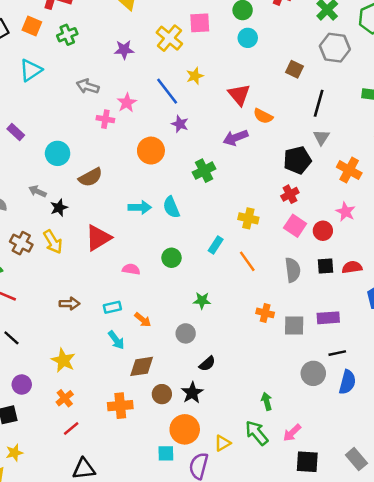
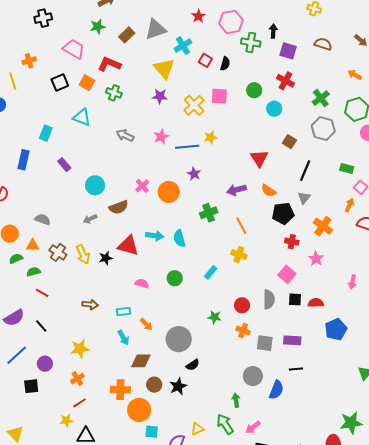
green cross: (67, 35) -> (114, 93), turned 35
cyan circle: (248, 38) -> (274, 109), moved
purple star: (124, 50) -> (160, 96), moved
cyan triangle: (31, 70) -> (82, 117), turned 48
blue line: (167, 91) -> (187, 147), turned -65
red triangle: (239, 95) -> (259, 158), moved
pink star: (127, 103) -> (161, 137), moved
orange semicircle: (263, 116) -> (269, 191), moved
pink cross: (105, 119) -> (142, 186), moved, turned 32
gray arrow: (37, 191) -> (90, 219), moved, turned -56
red cross: (290, 194) -> (292, 242), moved, turned 32
black star: (59, 208) -> (106, 258), moved
pink square: (295, 226) -> (287, 274), moved
red circle: (323, 231) -> (242, 305), moved
red triangle: (98, 238) -> (128, 246), moved, turned 40
orange line: (247, 261) -> (241, 226), moved
green star: (202, 301) -> (214, 317), moved
gray circle: (186, 333) -> (179, 339), size x1.6
yellow star: (63, 360) -> (80, 349), turned 30
gray circle: (313, 373) -> (253, 376), moved
blue semicircle: (347, 382) -> (276, 390), moved
orange circle: (185, 429) -> (139, 410), moved
yellow star: (14, 453) -> (66, 421), moved

